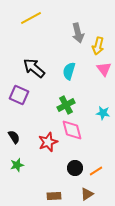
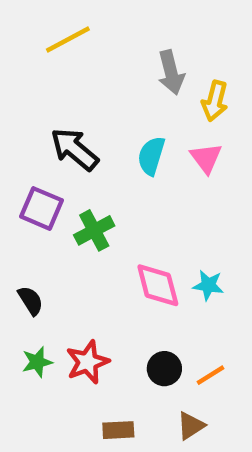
pink triangle: (104, 69) -> (206, 158), moved
green cross: (66, 105) -> (94, 230), moved
cyan star: (103, 113) -> (208, 285), moved
red star: (48, 142) -> (88, 362), moved

